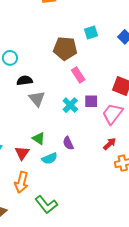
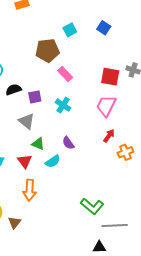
gray triangle: (37, 99) -> (27, 121), moved
purple square: (91, 101) -> (35, 97), moved
green L-shape: (46, 204) -> (92, 206), moved

